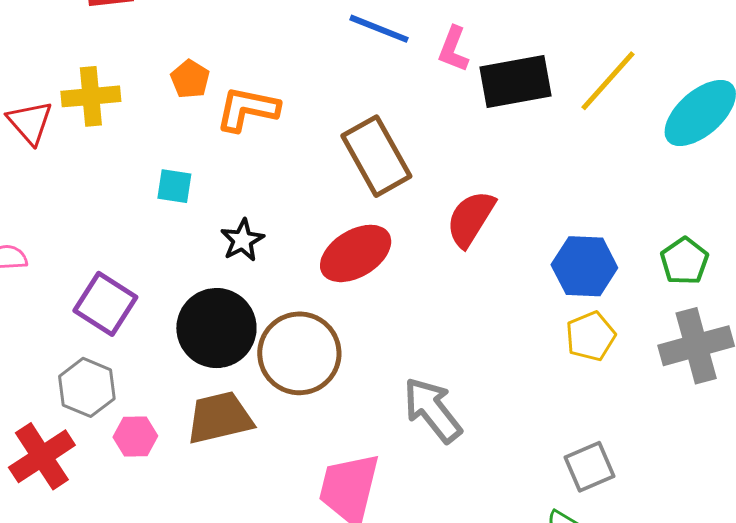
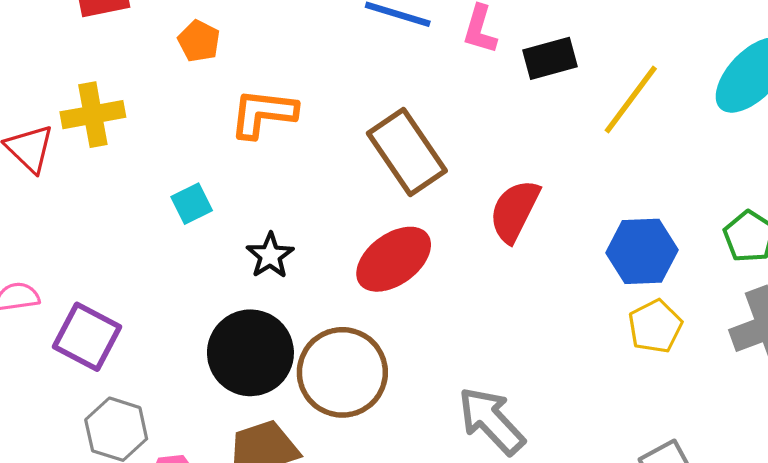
orange pentagon: (190, 79) -> (199, 41), moved
black rectangle: (515, 81) -> (550, 58), size x0.7
yellow line: (608, 81) -> (631, 99), moved
cyan square: (174, 186) -> (192, 204), turned -30
purple square: (105, 304) -> (87, 337), moved

